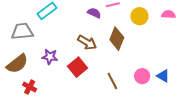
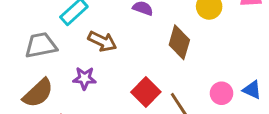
brown arrow: (87, 42) -> (102, 41), moved
red square: (77, 67) -> (146, 92), moved

